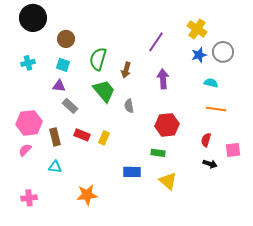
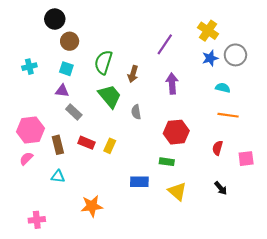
black circle: (33, 18) -> (55, 19), moved, size x0.7
black arrow: (210, 164) -> (221, 188), moved, turned 32
pink cross: (29, 198) -> (37, 220), moved

